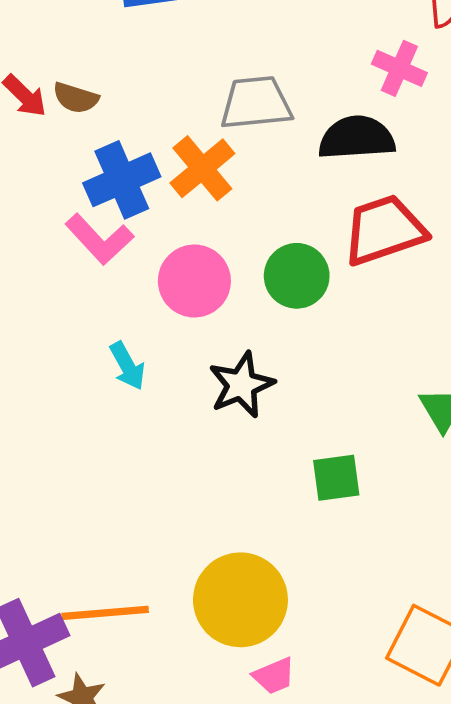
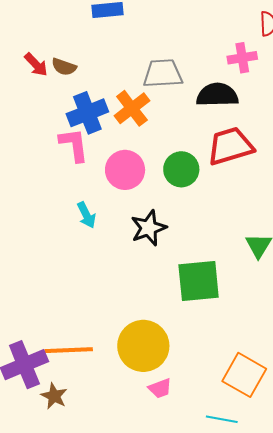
pink cross: (399, 68) -> (242, 58), turned -36
pink L-shape: (99, 239) -> (74, 145), turned -147
green square: (336, 478) -> (199, 281), size x1.6

